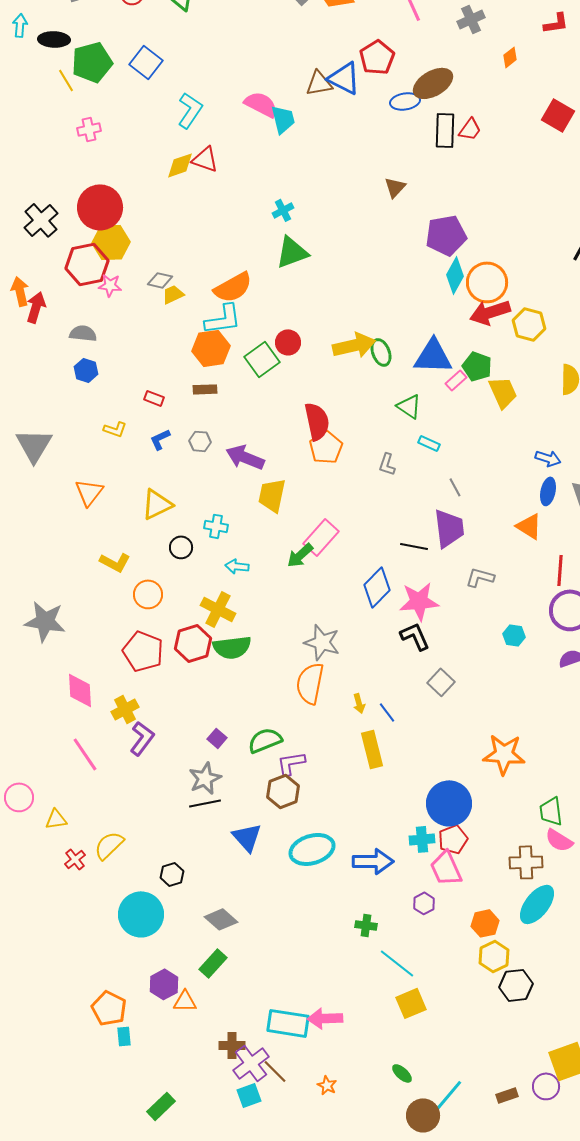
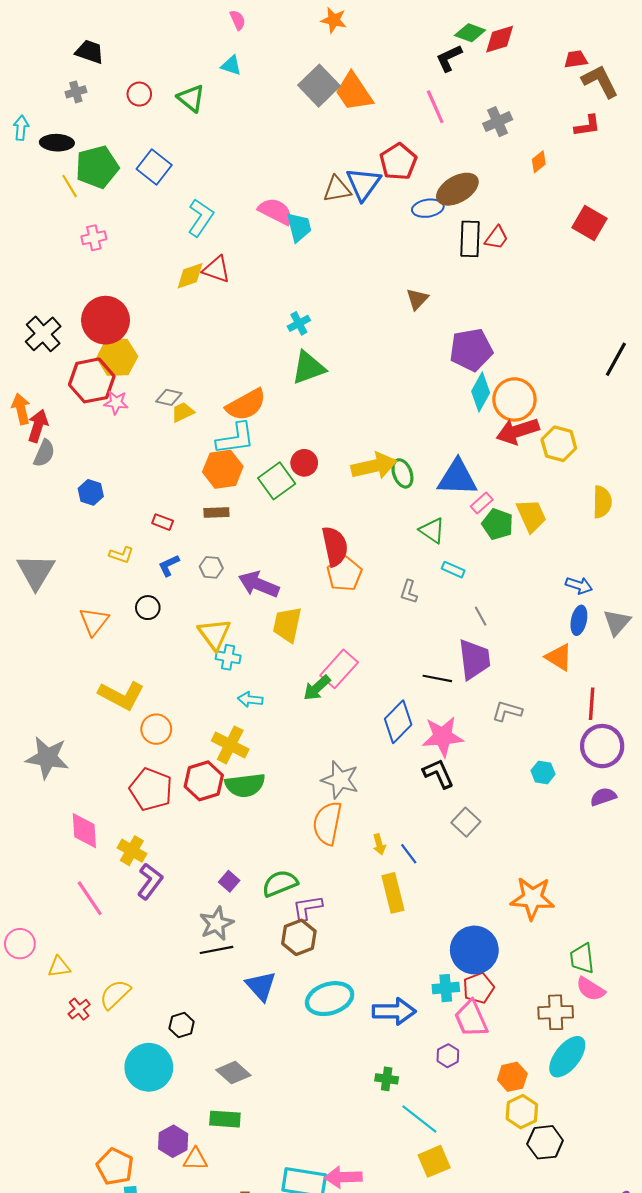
blue triangle: (344, 78) -> (363, 184), turned 39
gray semicircle: (83, 333) -> (44, 453), moved, turned 108
green pentagon: (477, 366) -> (498, 524), moved
yellow triangle: (157, 504) -> (214, 634), moved, turned -40
black circle: (181, 547) -> (148, 608), moved
yellow L-shape: (115, 562) -> (121, 695), size x1.4
yellow cross: (125, 709) -> (132, 851), turned -32
green rectangle: (213, 963) -> (225, 1119), turned 52

